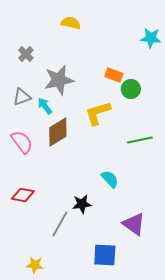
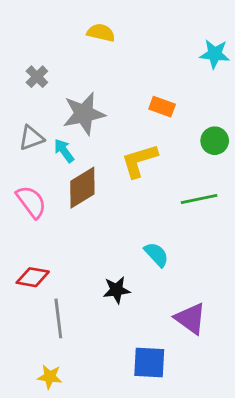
green circle: (131, 89) -> (215, 141), moved
gray line: (60, 224) -> (58, 318), moved, turned -36

